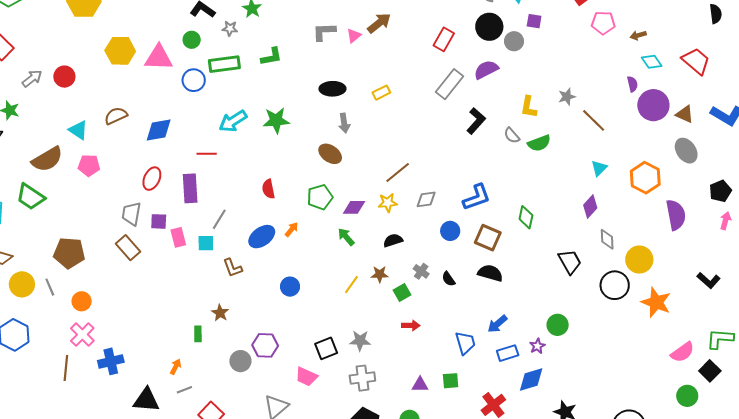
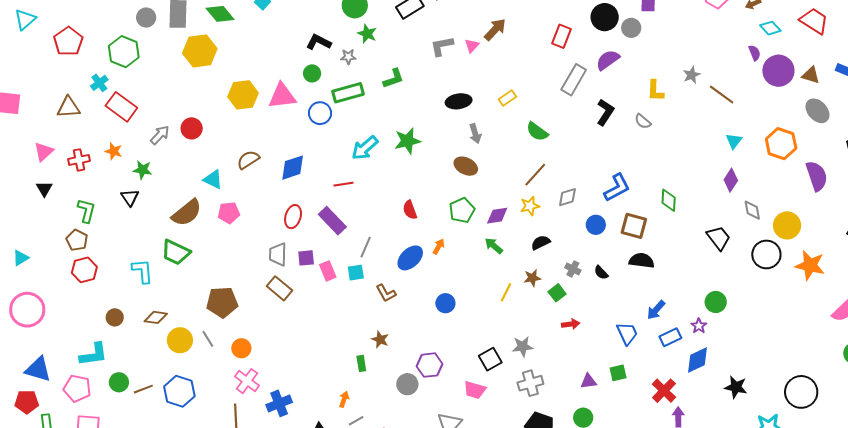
green semicircle: (539, 143) -> (537, 132), moved, turned 65
purple rectangle: (190, 188) -> (332, 221), turned -32

